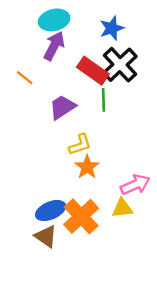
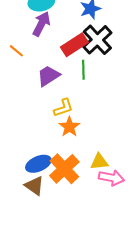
red rectangle: (93, 71) -> (74, 45), turned -68
pink arrow: (135, 185) -> (111, 178), moved, turned 35

